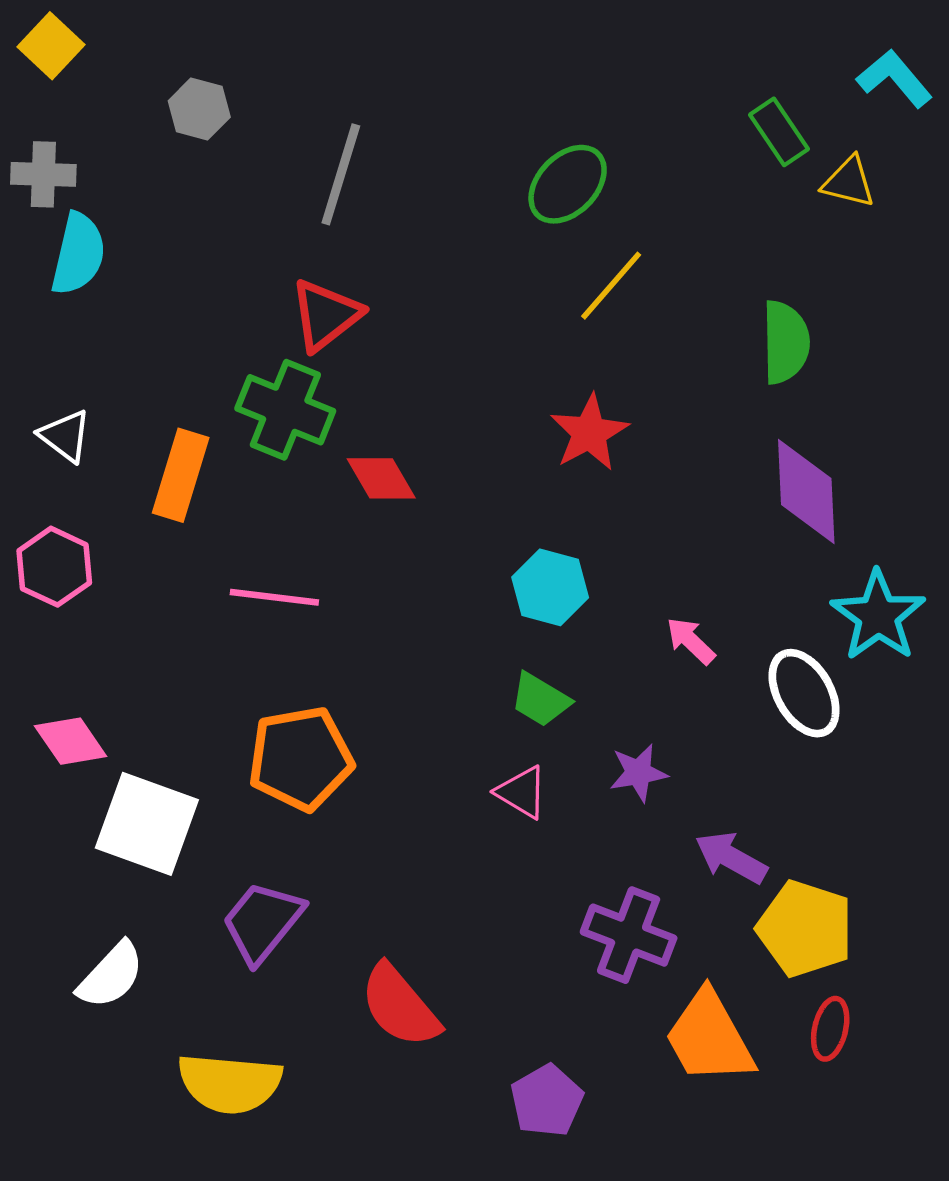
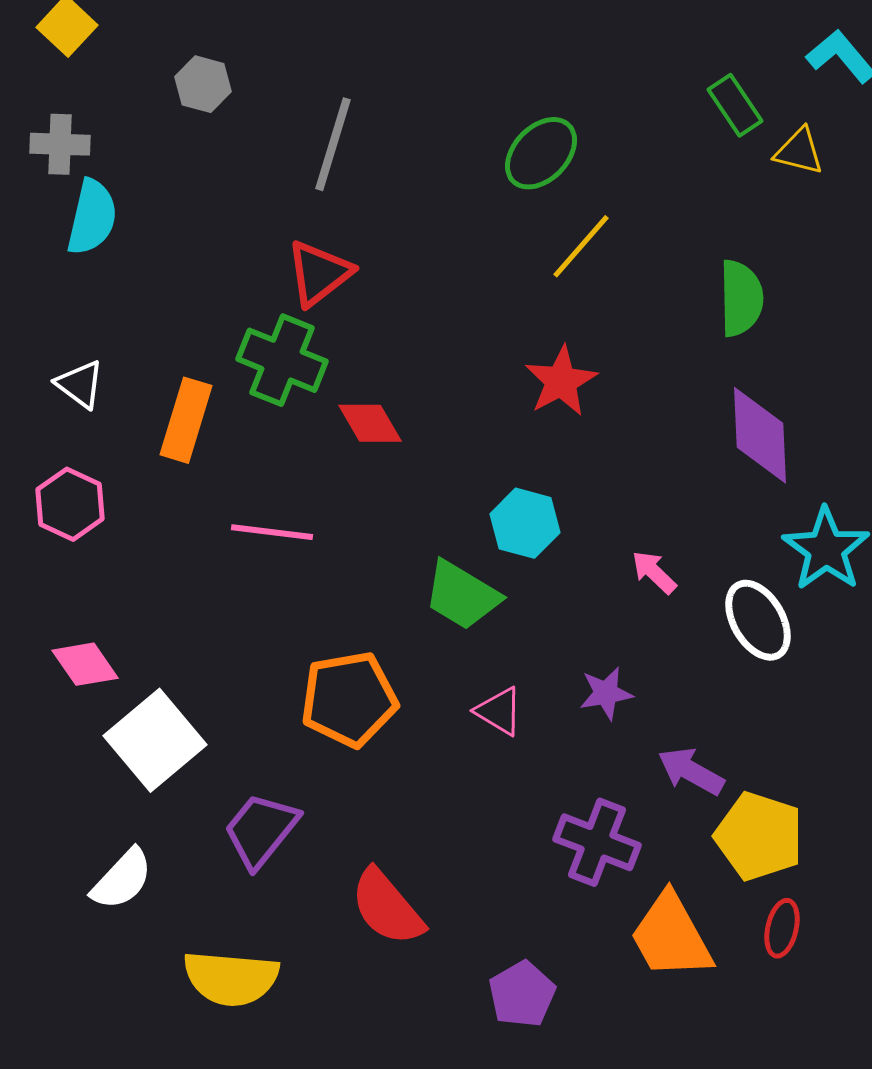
green trapezoid: (540, 700) -> (462, 595), moved, size x1.4
orange pentagon: (301, 759) -> (349, 699), moved
white square: (147, 824) -> (155, 740), turned 30

